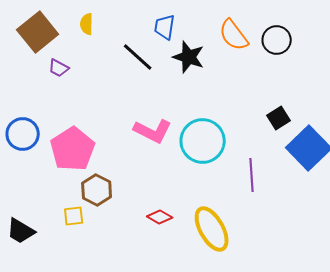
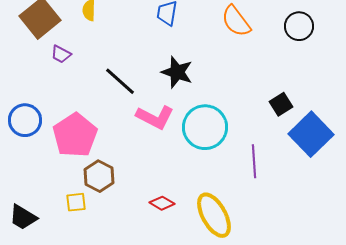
black circle: (277, 40) -> (299, 26), moved
black line: (138, 57) -> (120, 81), moved
black star: (189, 57) -> (177, 72), moved

